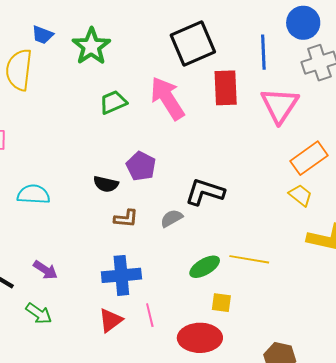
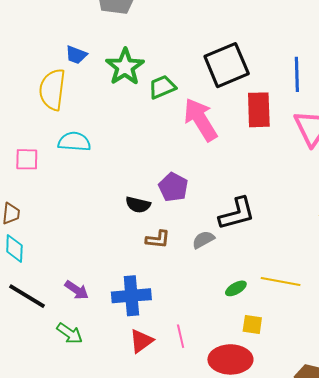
green trapezoid: (113, 102) -> (162, 87), moved
black L-shape: (205, 192) -> (237, 214), turned 147
cyan semicircle: (34, 194) -> (74, 142), moved
green ellipse: (205, 267) -> (236, 288), size x0.7
blue cross: (121, 275) -> (131, 296), moved

